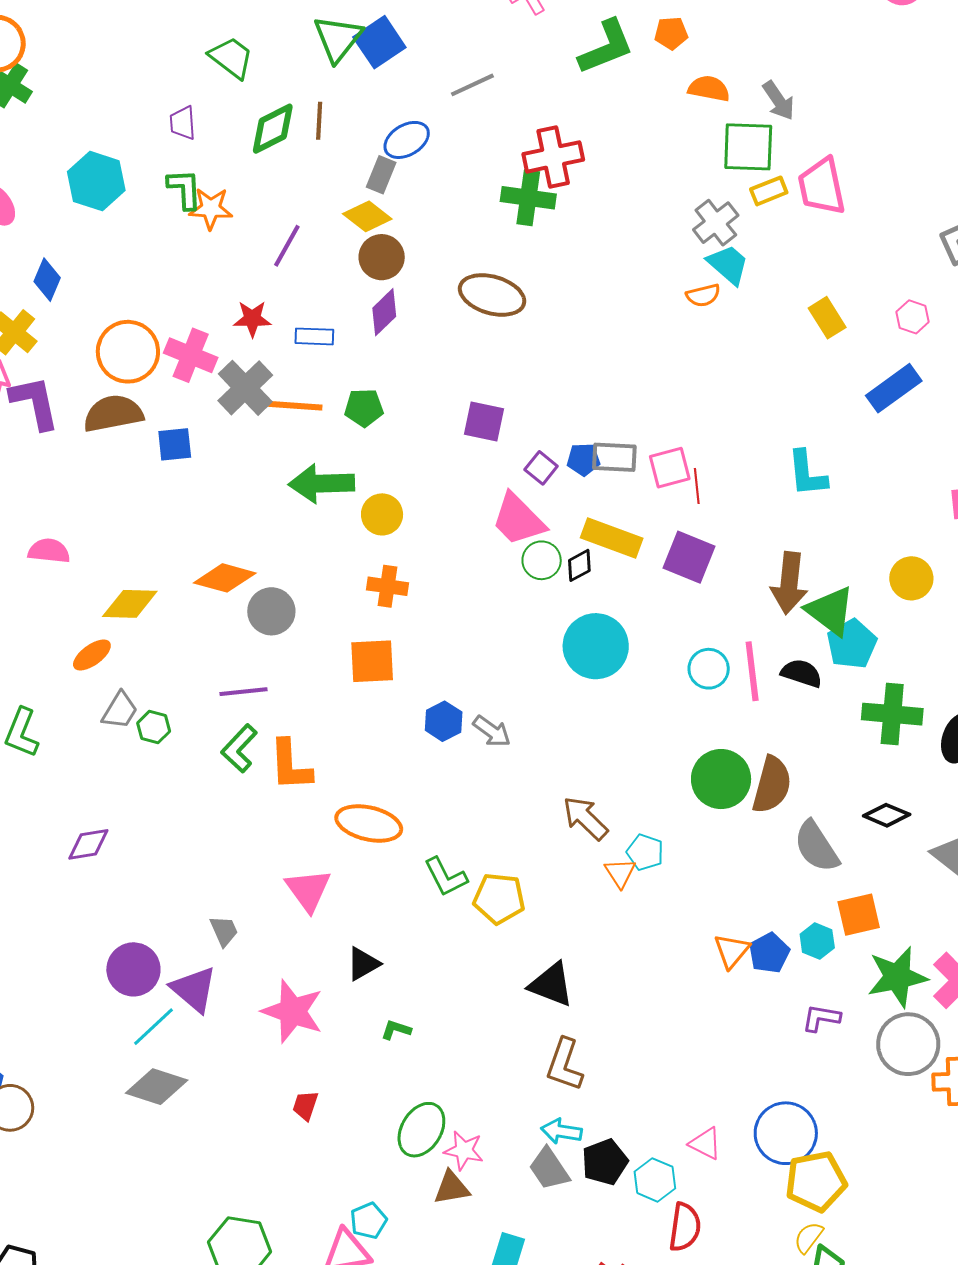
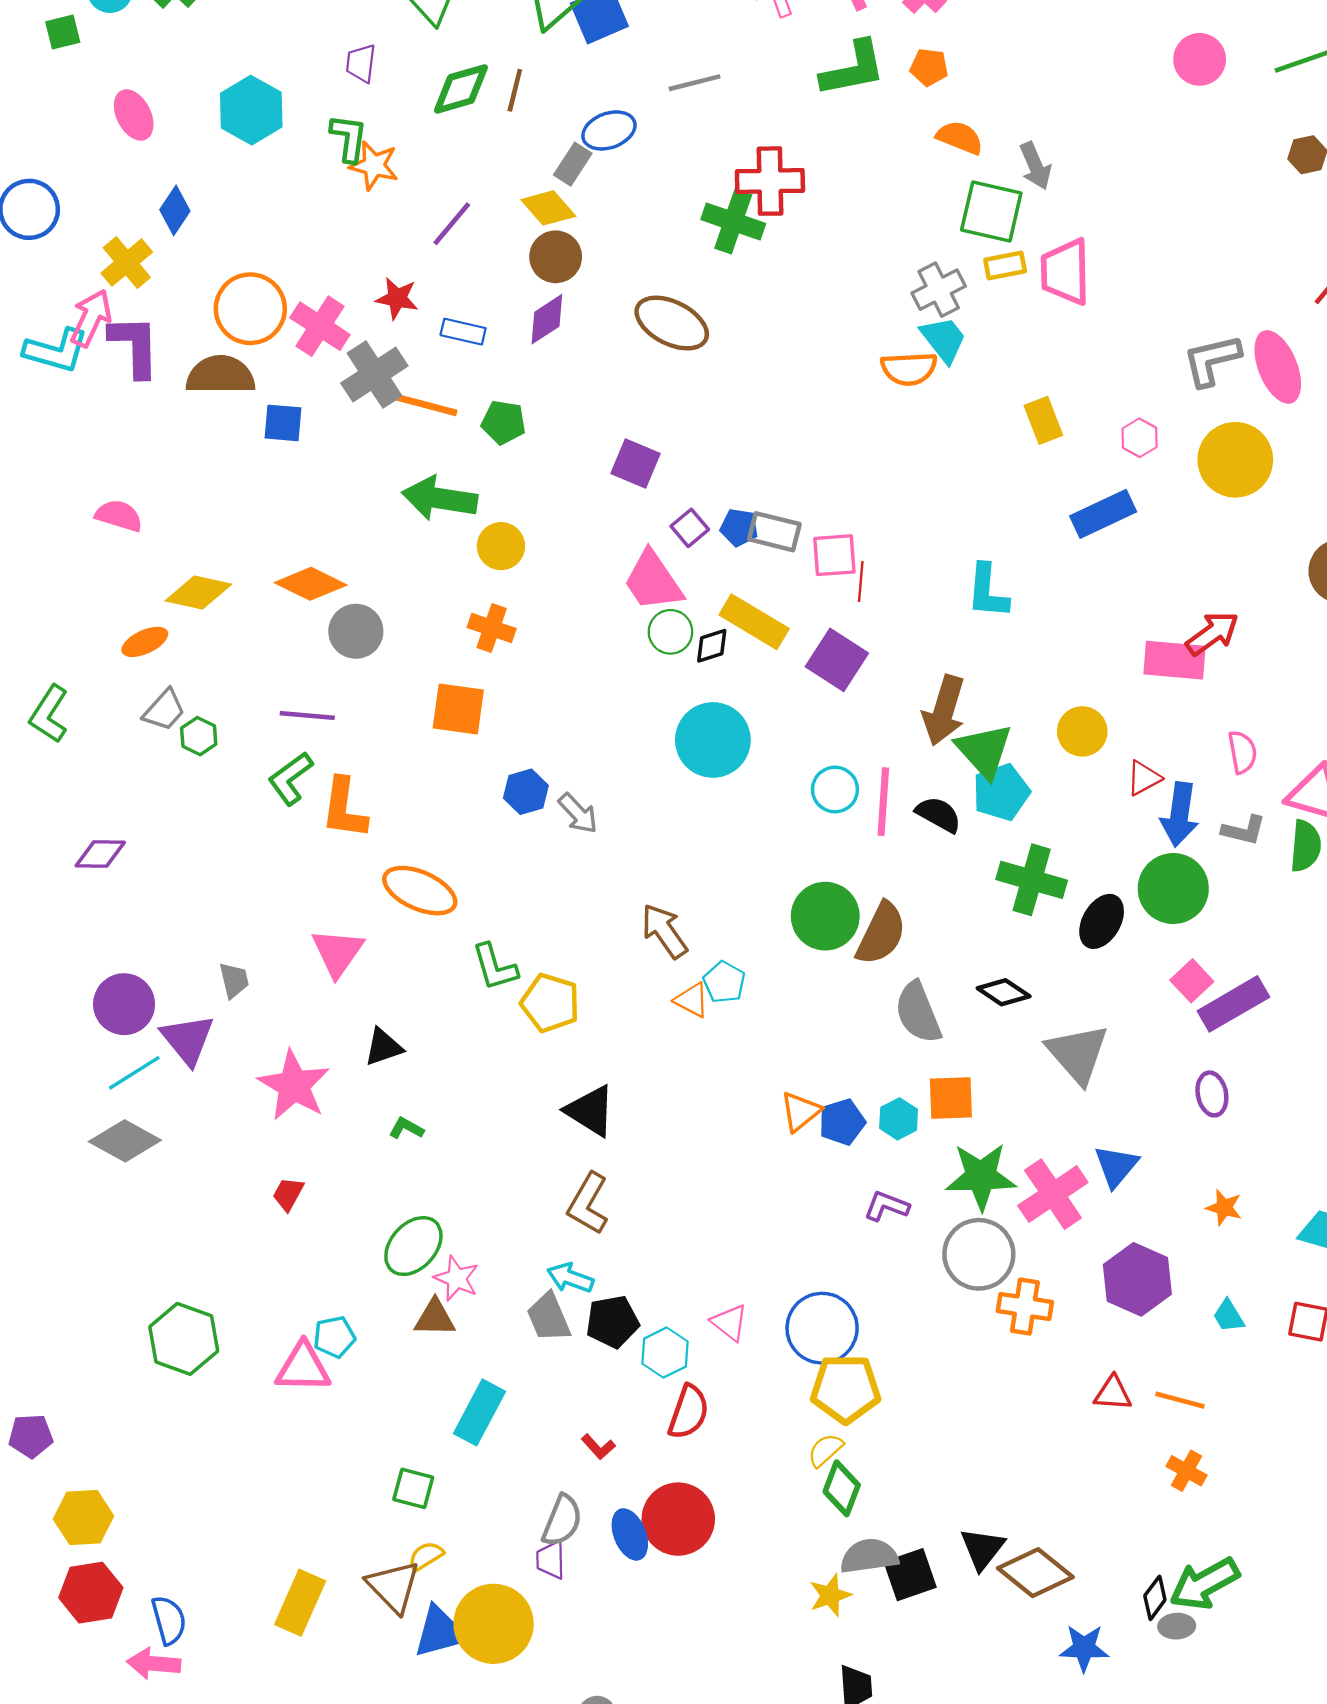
orange semicircle: (703, 295) -> (909, 369), size x1.4
orange triangle: (620, 873) -> (692, 1000), turned -40

